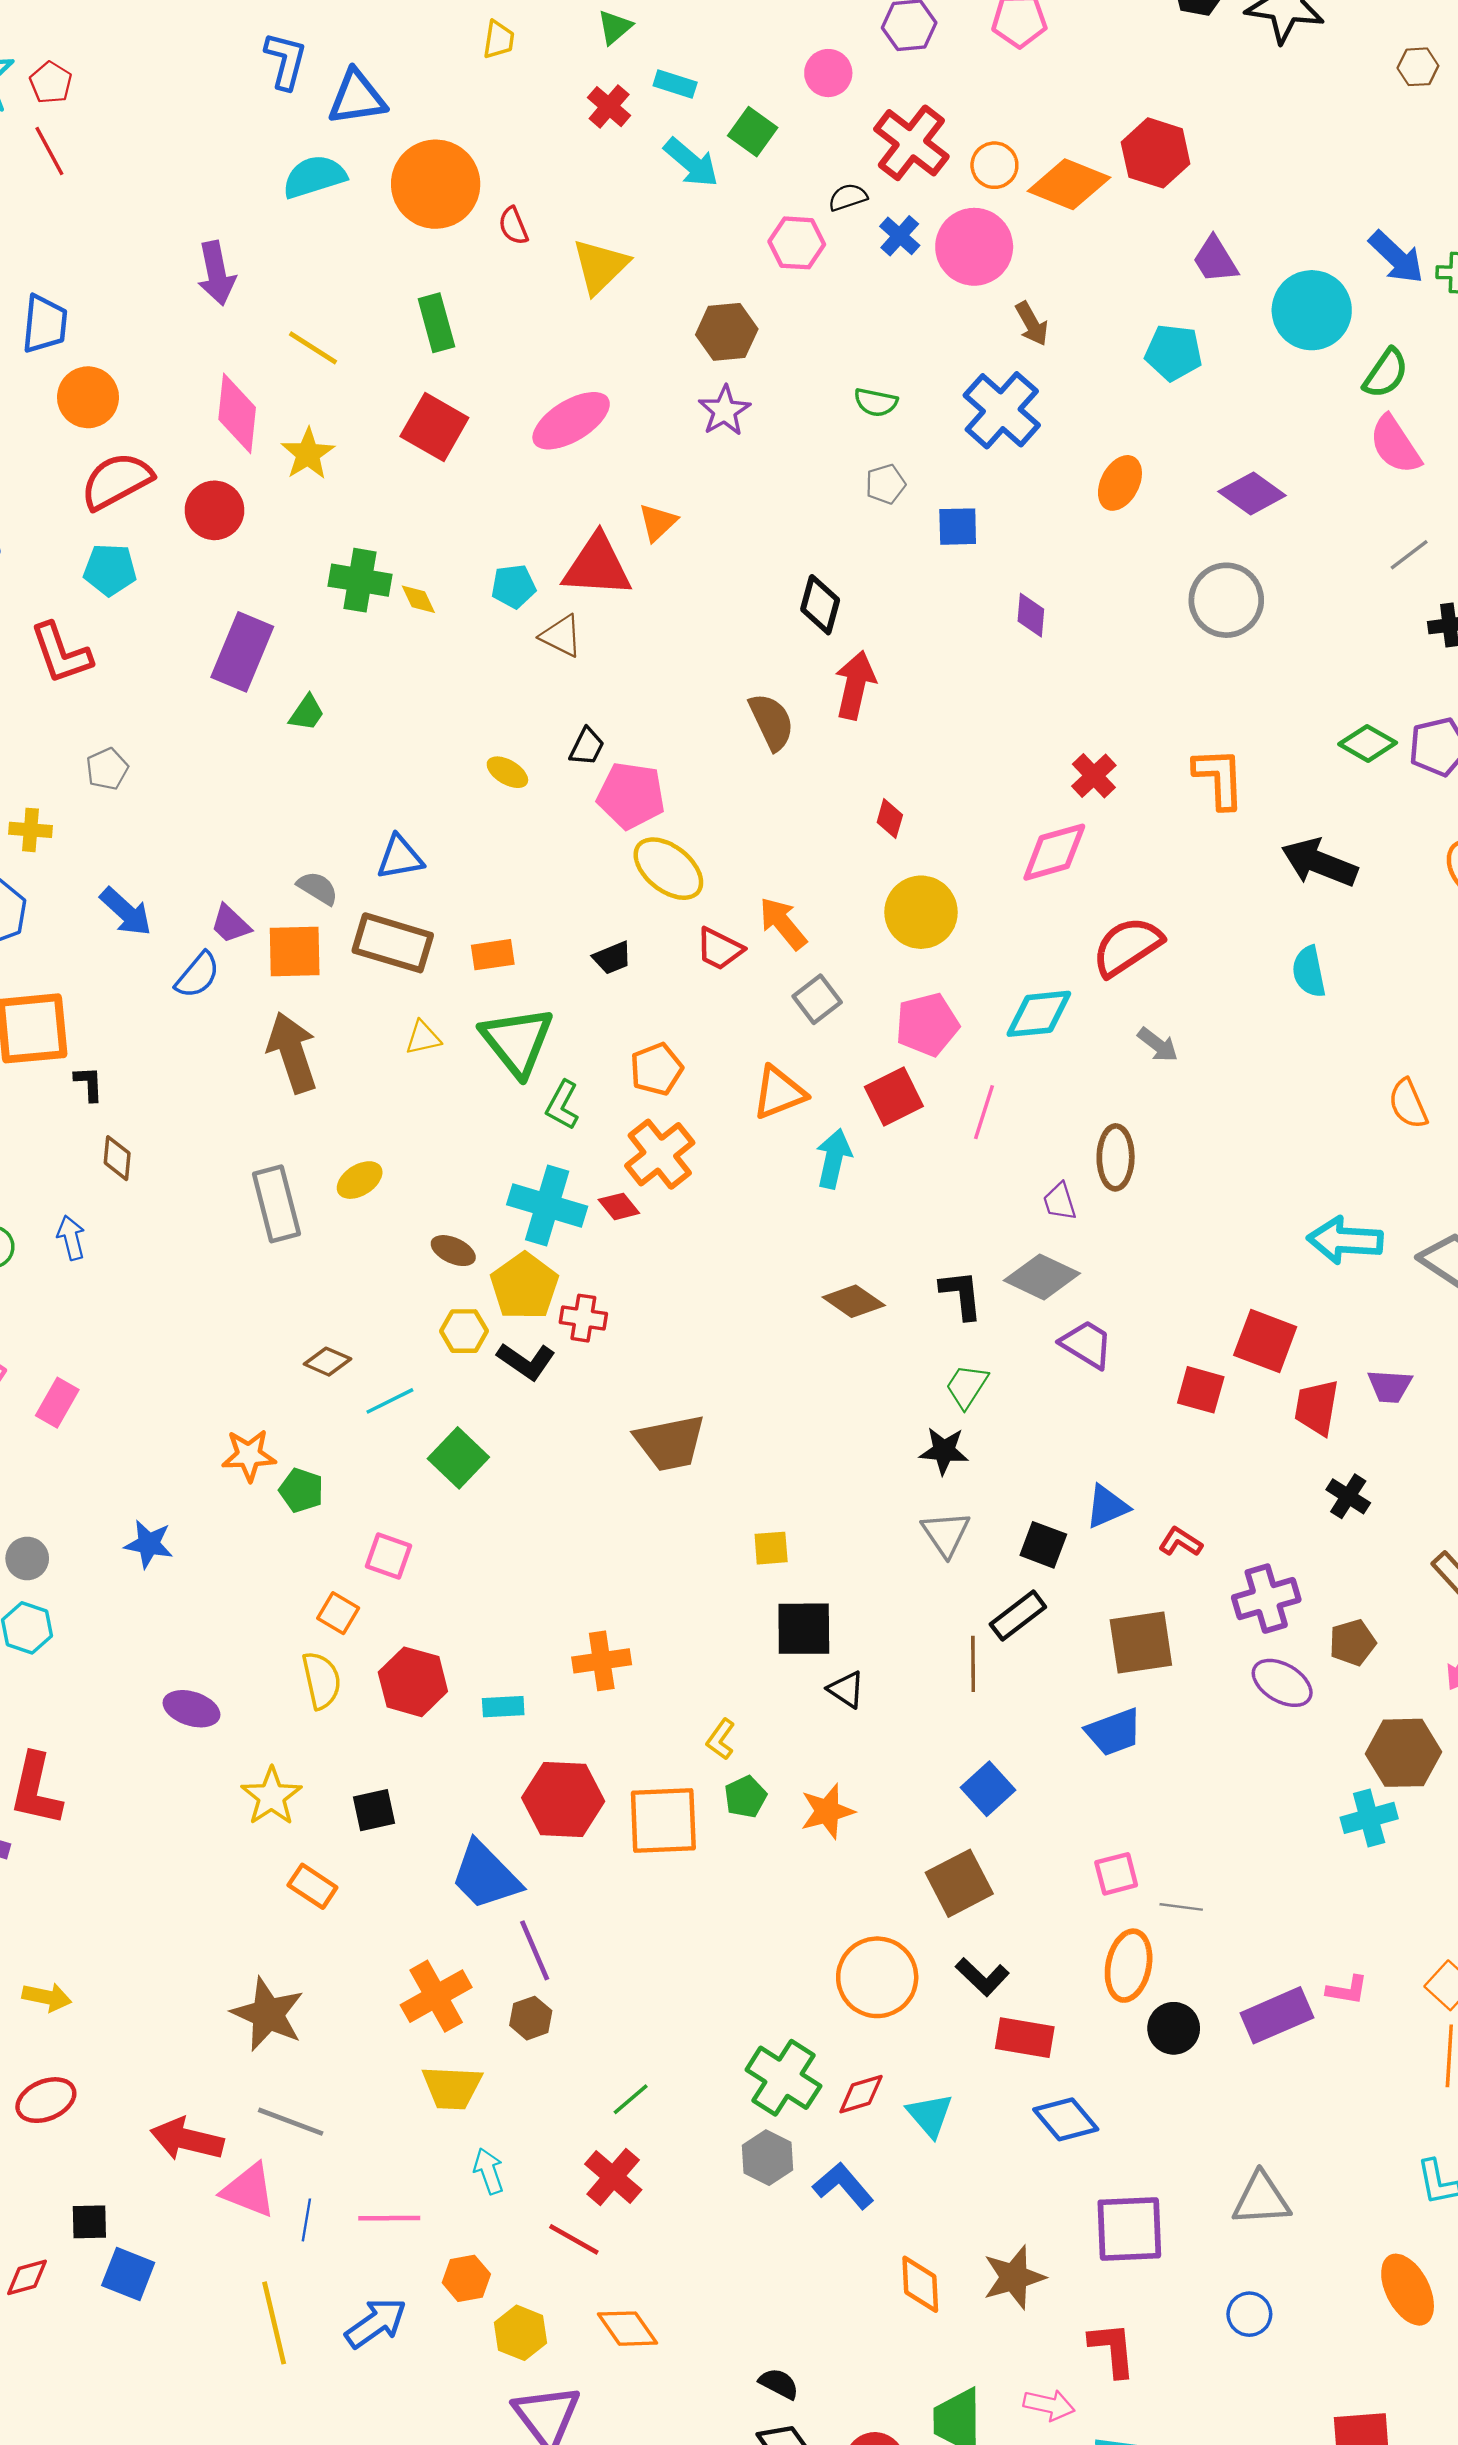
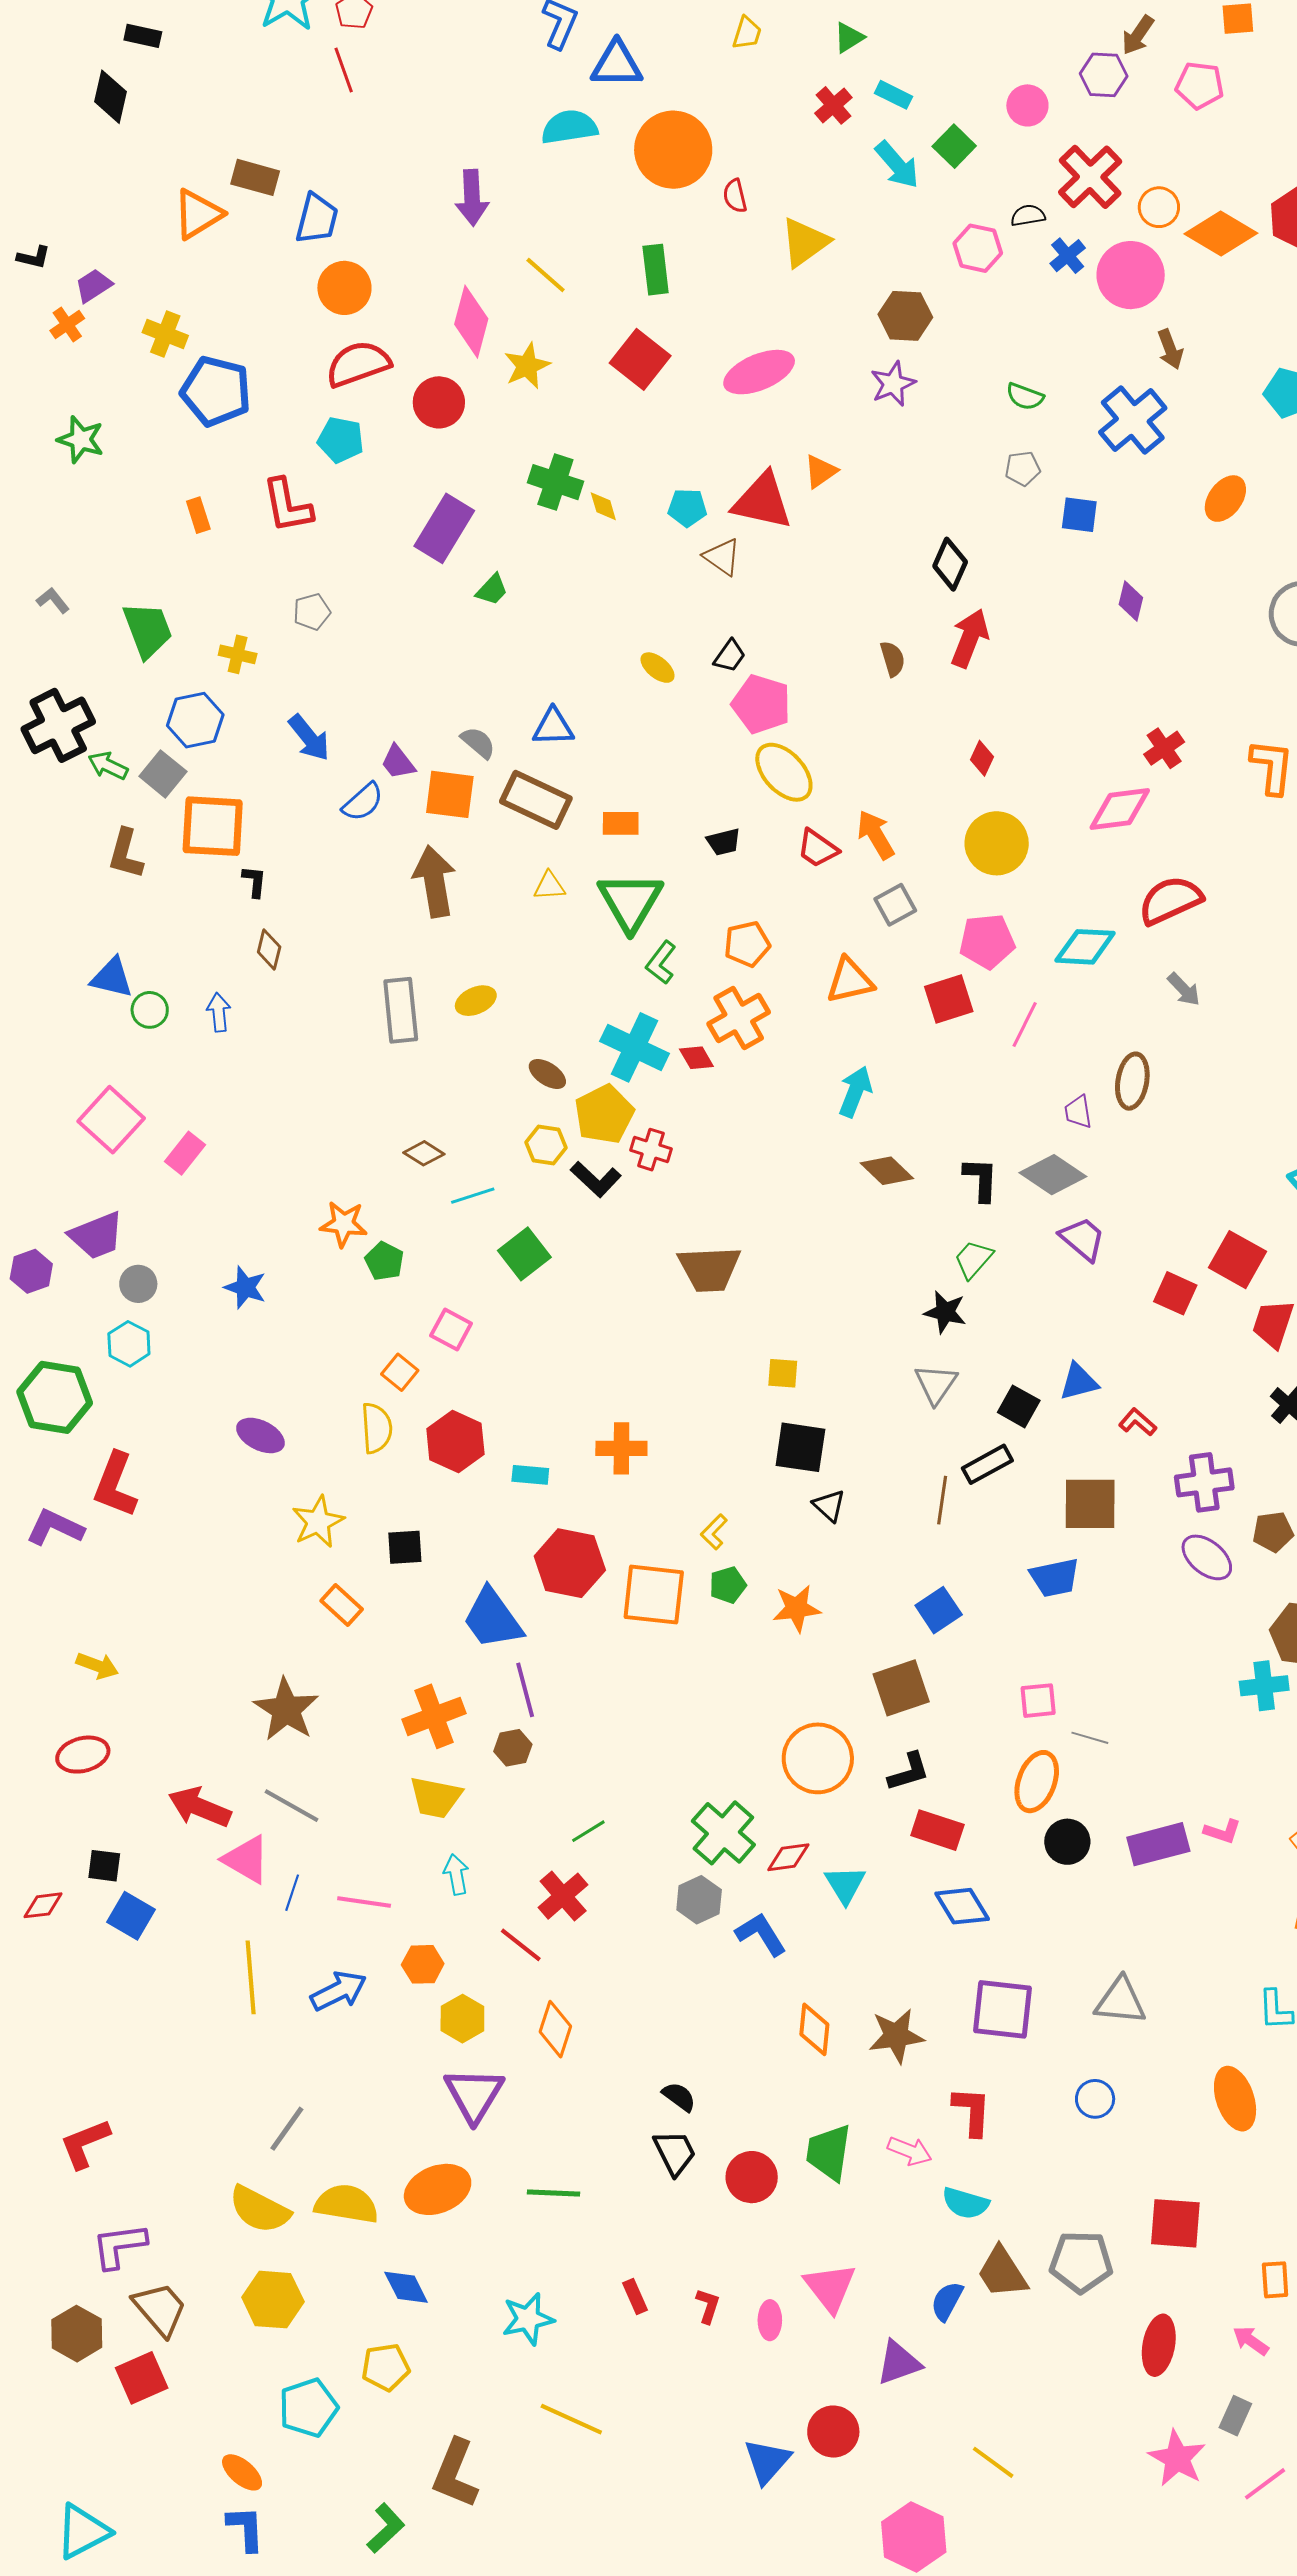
brown semicircle: (772, 722) -> (893, 659), size x0.7
cyan arrow: (834, 1159) -> (855, 1092), moved
black L-shape: (982, 1977) -> (909, 1772), turned -69
orange diamond: (627, 2329) -> (555, 2029), turned 44

